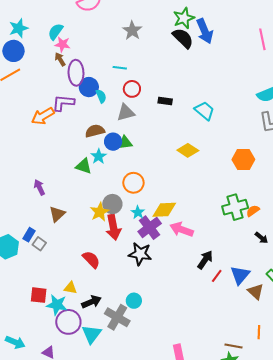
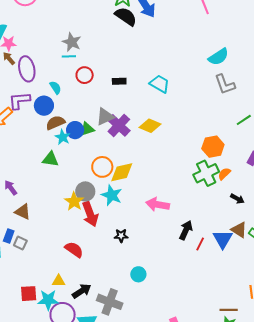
gray star: (132, 31) -> (72, 42), moved
blue circle: (89, 87) -> (44, 106), moved
gray triangle: (126, 113) -> (105, 117), moved
cyan star: (99, 156) -> (63, 137), moved
orange hexagon: (243, 160) -> (213, 147), moved
yellow diamond: (164, 210) -> (122, 172), moved
cyan star: (138, 212) -> (112, 195), size x1.5
brown triangle: (57, 214) -> (23, 212), moved, turned -42
purple cross: (150, 228) -> (119, 125), moved
black star: (140, 254) -> (121, 236), size x0.6
brown triangle: (256, 292) -> (239, 230), moved
cyan circle: (134, 301) -> (138, 274), moved

